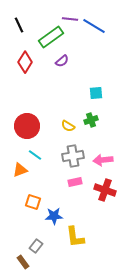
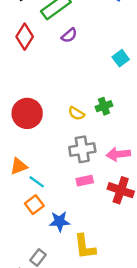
cyan square: (96, 93) -> (121, 58), moved, turned -32
cyan line: (35, 155) -> (37, 182), moved
orange square: (33, 202) -> (34, 205), turned 35

